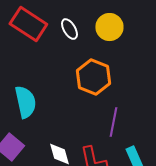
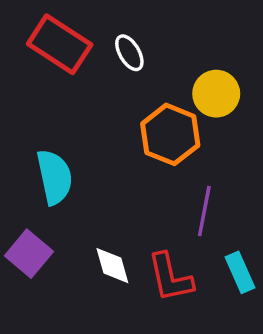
yellow circle: (109, 27) -> (216, 94), moved

